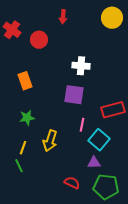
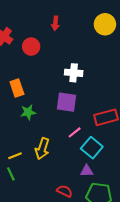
green star: (27, 118) -> (28, 112), moved
pink line: (82, 125) -> (75, 132), turned 40
yellow line: (23, 148) -> (15, 156), turned 48

